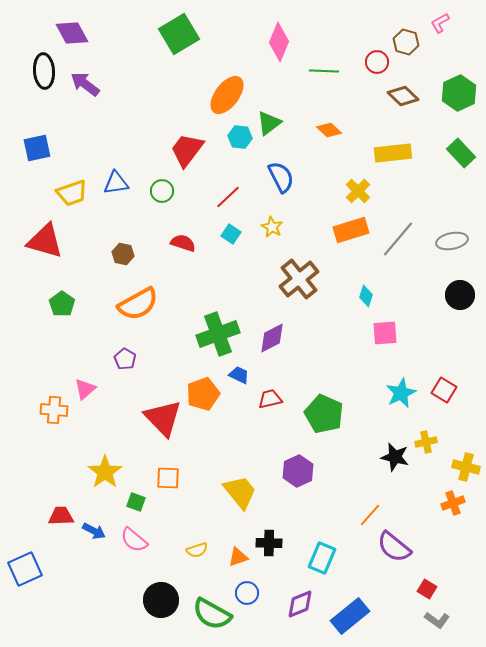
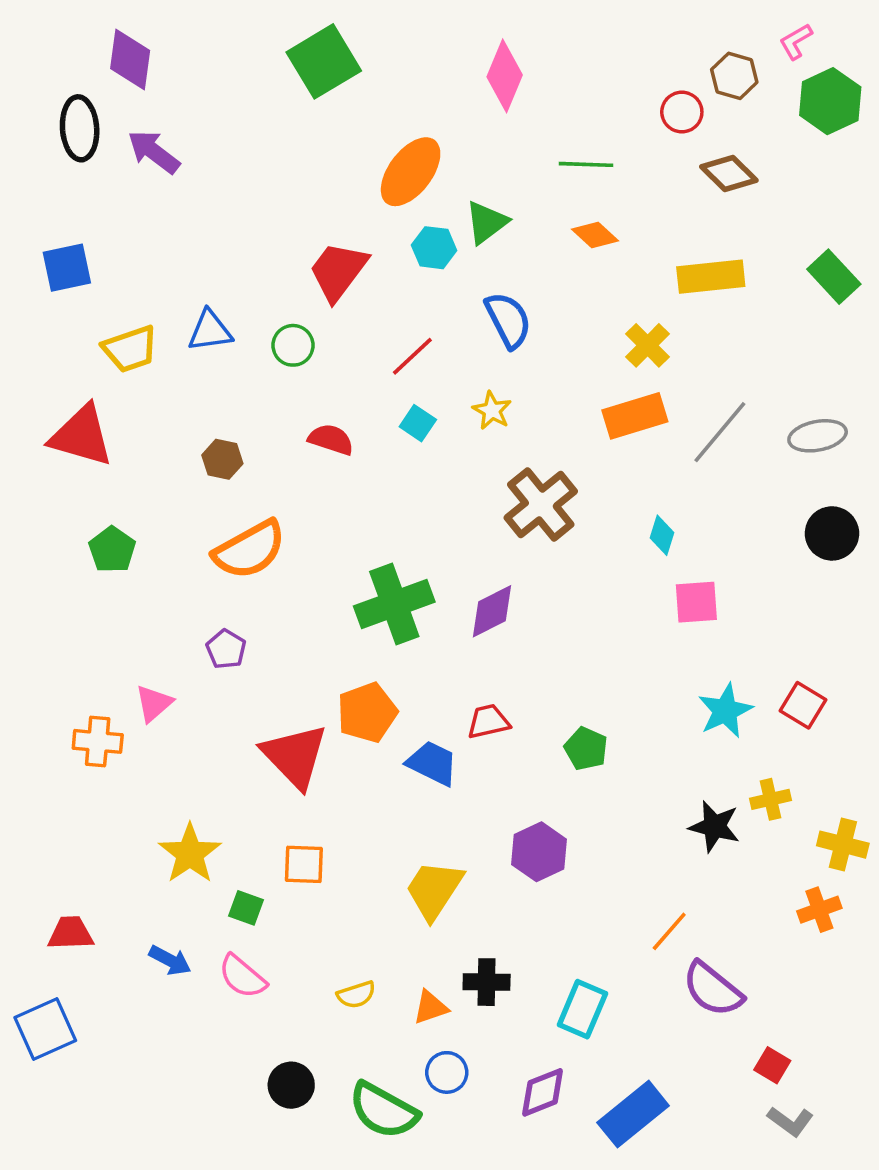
purple diamond: (72, 33) -> (130, 60), turned 36
green line: (324, 71) -> (586, 164), moved
green hexagon: (459, 93) -> (830, 101), moved
blue trapezoid: (239, 375) -> (432, 763), moved, size x1.4
green pentagon: (324, 414) -> (586, 749), size x0.6
yellow trapezoid: (240, 492) -> (434, 890), turned -108
red trapezoid: (61, 516) -> (71, 933), moved
black circle: (161, 600) -> (291, 1085), size x0.7

